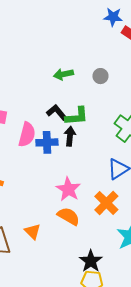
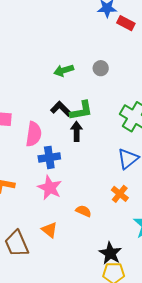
blue cross: (47, 142) -> (49, 157), moved
pink star: (68, 189) -> (50, 188), moved
orange cross: (106, 203) -> (120, 194), size x0.7
orange semicircle: (68, 216) -> (83, 211), size x0.7

